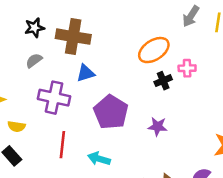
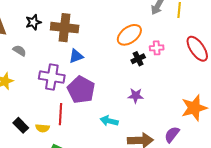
gray semicircle: (34, 61) -> (19, 51), moved, turned 72
purple pentagon: (111, 112) -> (81, 90), moved
yellow semicircle: (17, 126) -> (42, 128), moved
cyan arrow: (99, 159) -> (109, 121), moved

